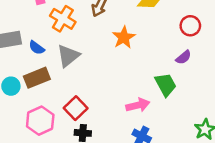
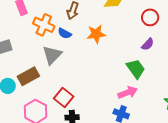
orange star: (124, 37) -> (96, 34), turned 30
blue semicircle: (37, 48) -> (65, 33), moved
pink arrow: (138, 105) -> (128, 92), moved

